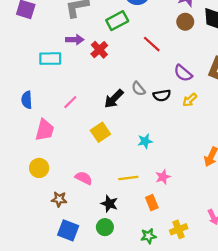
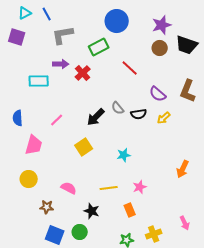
green circle: (105, 227) -> (80, 232), moved

